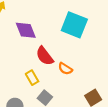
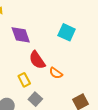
cyan square: (74, 25) -> (67, 32), size x0.7

